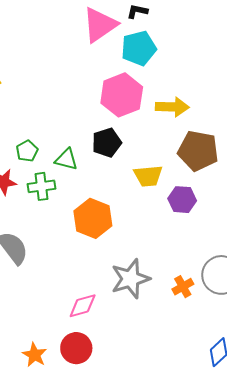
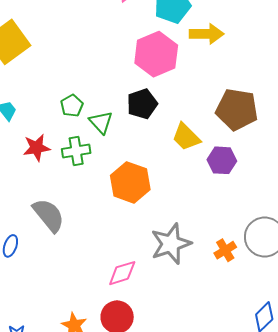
yellow arrow: (172, 107) -> (207, 34), moved
green pentagon: (27, 151) -> (72, 106), moved
green triangle: (66, 159) -> (101, 122), turned 35
yellow trapezoid: (148, 176) -> (186, 137), turned 52

